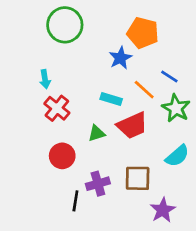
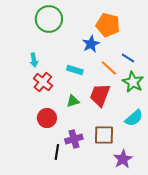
cyan rectangle: (111, 99) -> (75, 70), moved
red trapezoid: (132, 125) -> (100, 95), turned 135

